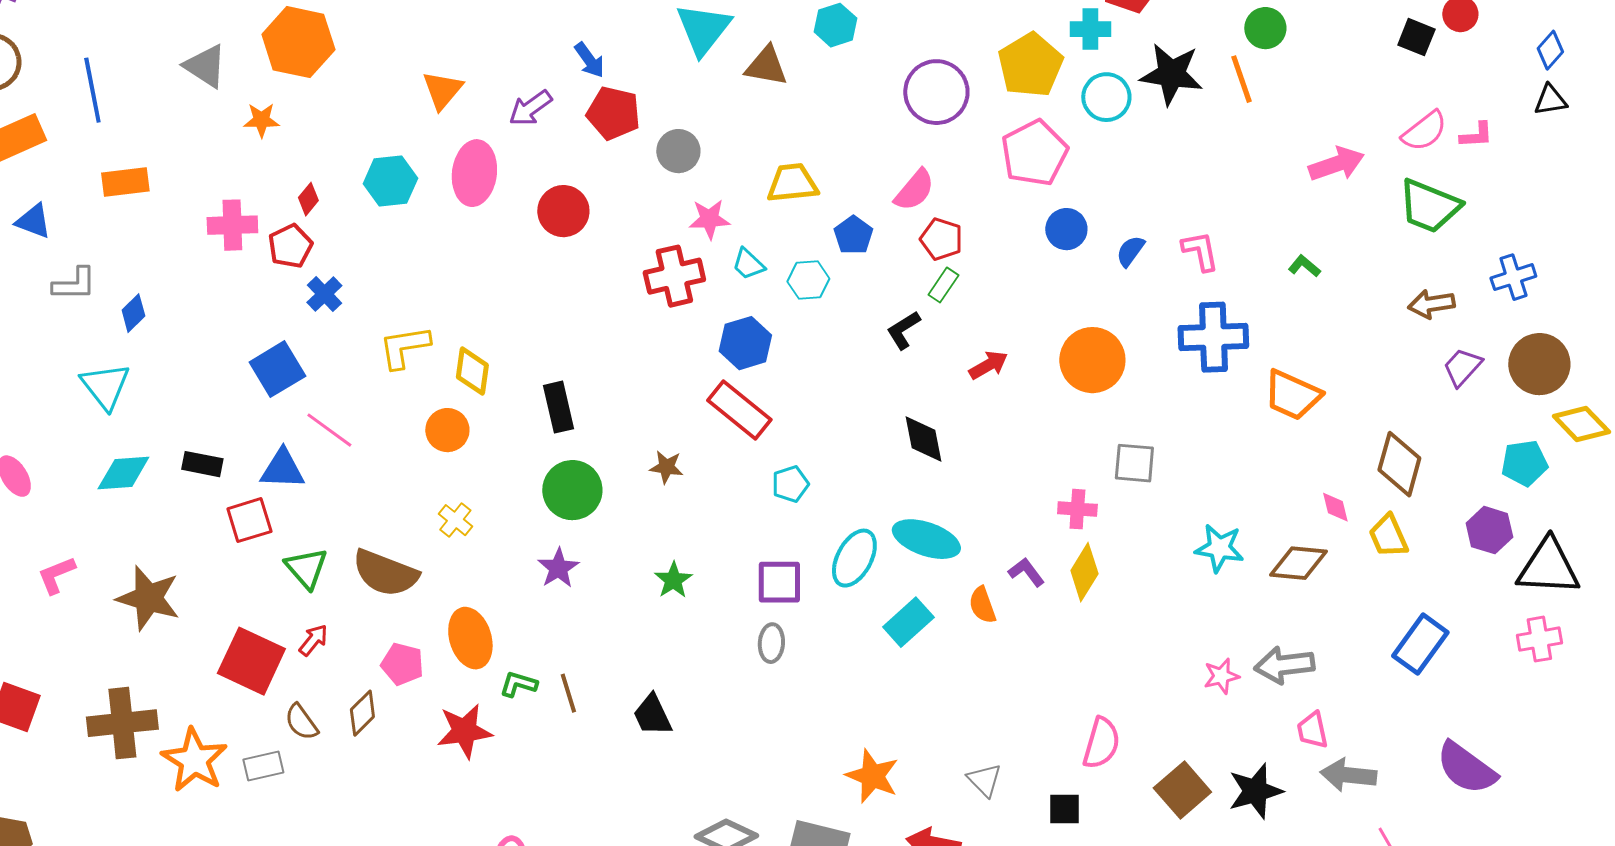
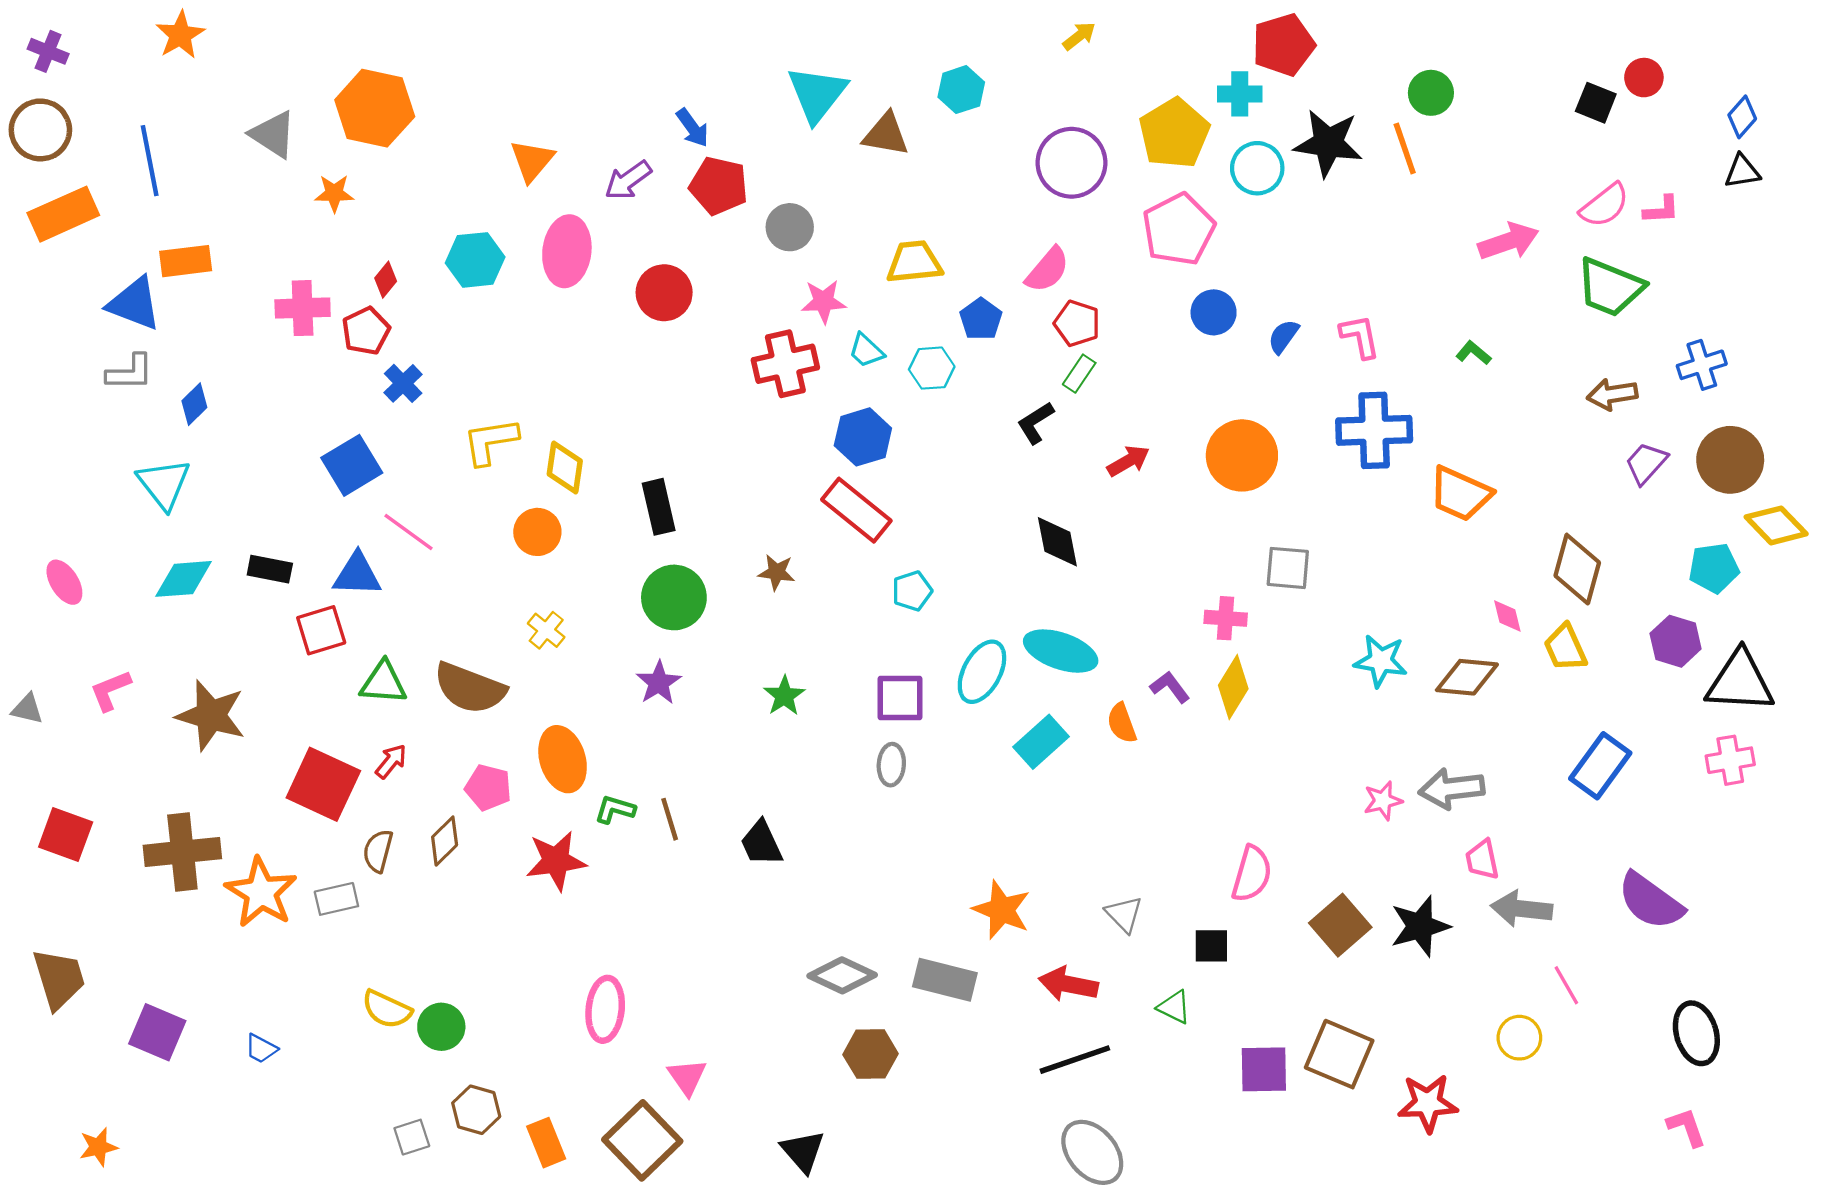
blue triangle: (33, 221) -> (134, 304), moved, size x1.4
green triangle: (306, 568) -> (383, 683), turned -45
brown semicircle: (301, 722) -> (378, 851), turned 51

